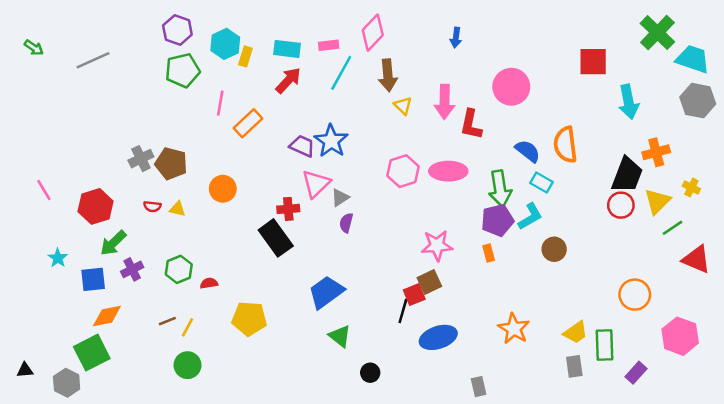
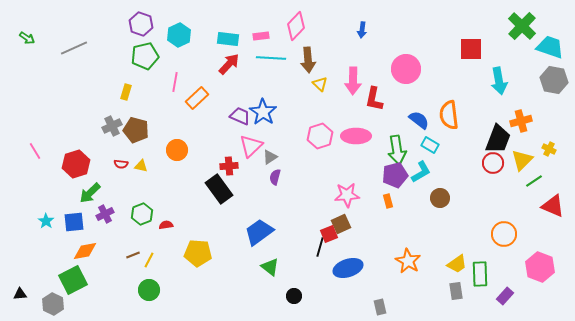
yellow rectangle: (245, 56) -> (126, 92), moved
cyan line: (341, 73) -> (271, 58), turned 64
cyan star: (58, 258) -> (46, 221), moved

